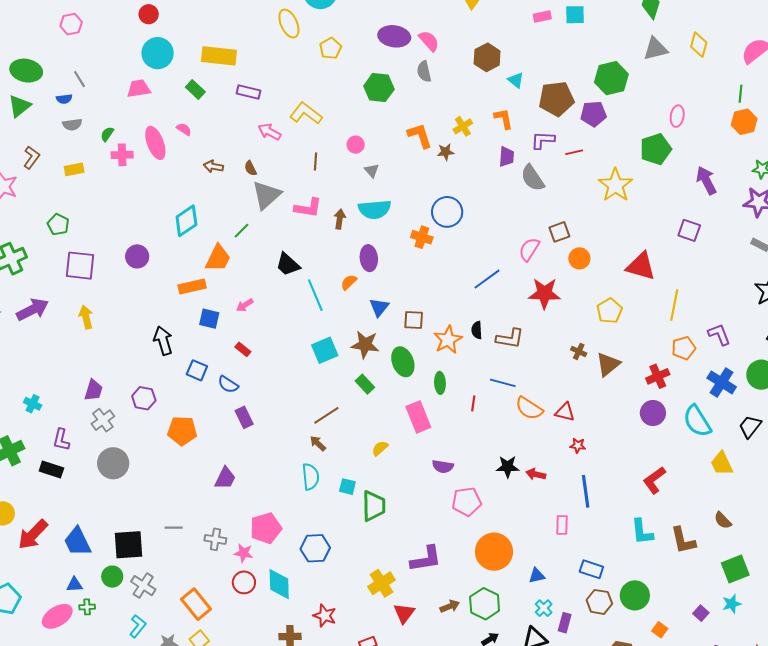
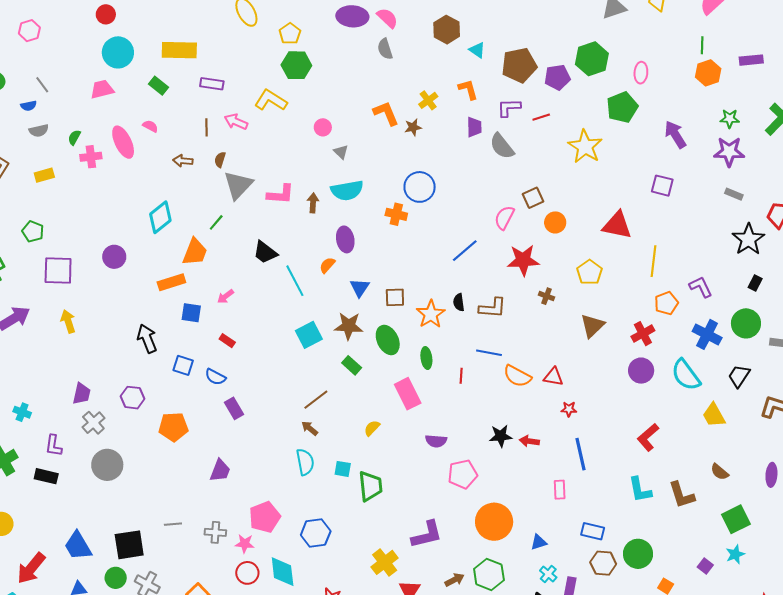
green hexagon: (611, 78) -> (592, 59), moved
green hexagon: (379, 88) -> (296, 65), moved
brown line: (315, 161) -> (206, 127), moved
brown semicircle: (251, 168) -> (220, 160), turned 49
brown cross: (579, 351) -> (547, 296), moved
red arrow: (33, 534) -> (31, 568), moved

